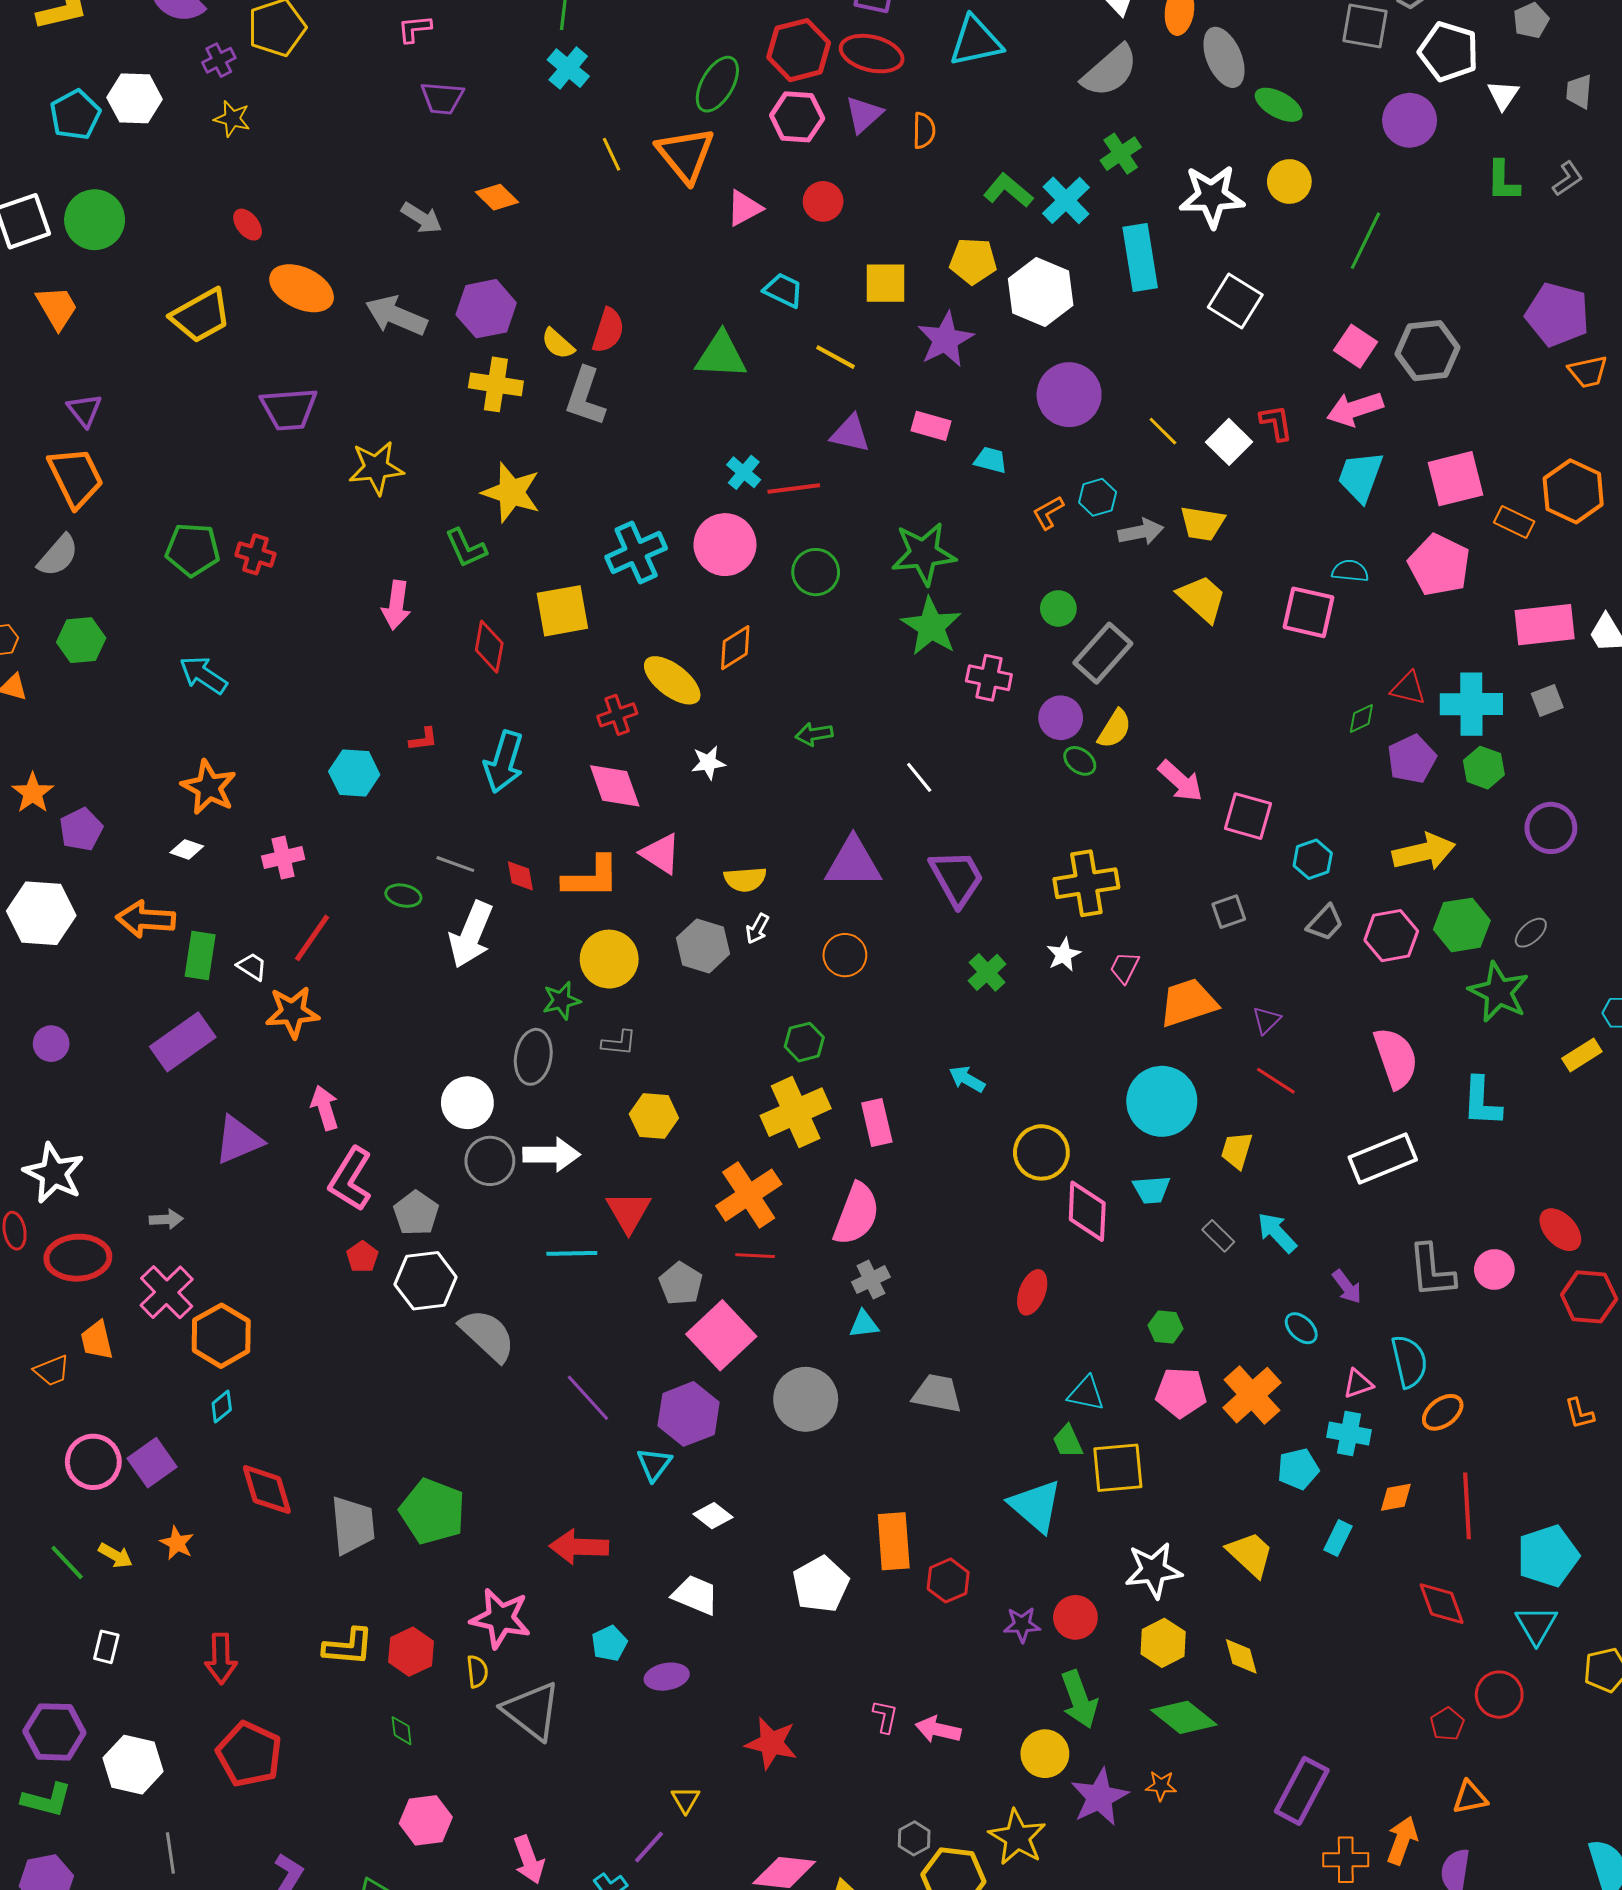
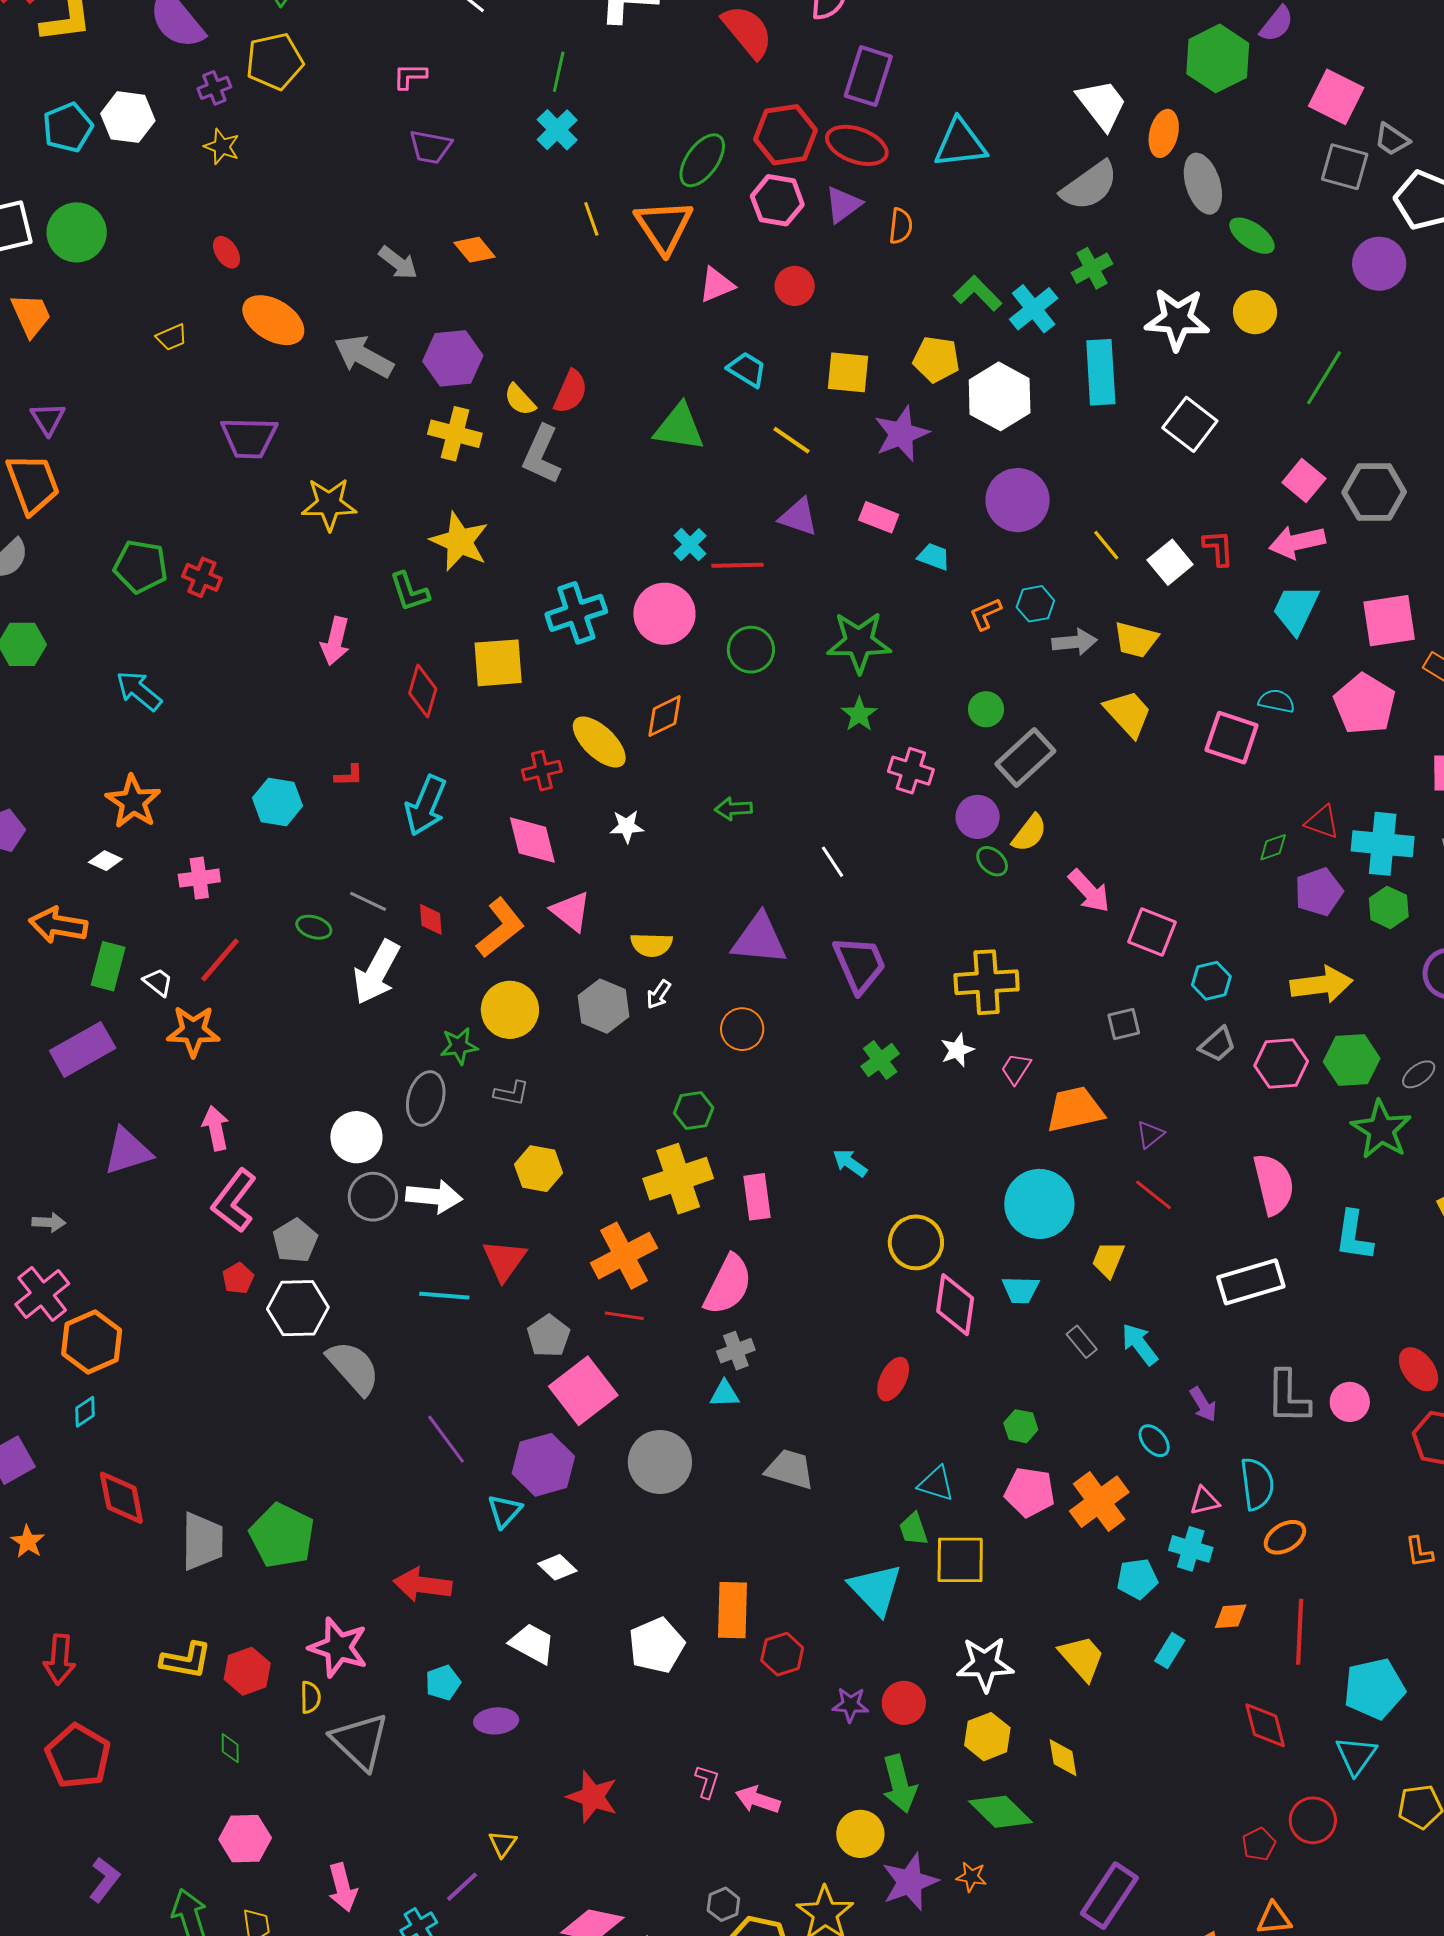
yellow trapezoid: (201, 316) -> (172, 337), size x0.5
green star: (931, 626) -> (859, 714), size x0.6
orange L-shape: (591, 877) -> (500, 928), turned -44

